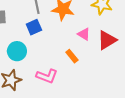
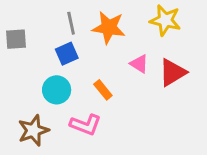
cyan circle: (17, 51) -> (57, 90), moved
orange rectangle: (72, 56) -> (103, 90), moved

